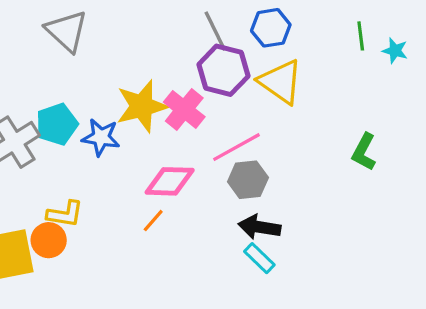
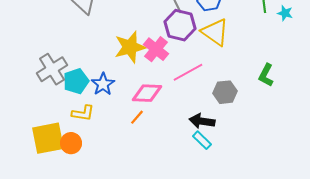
cyan pentagon: (57, 124) -> (76, 81), moved
blue star: (101, 137) -> (103, 84), moved, turned 30
gray hexagon: (248, 180) -> (225, 92), moved
orange circle: (49, 240) -> (71, 143), moved

